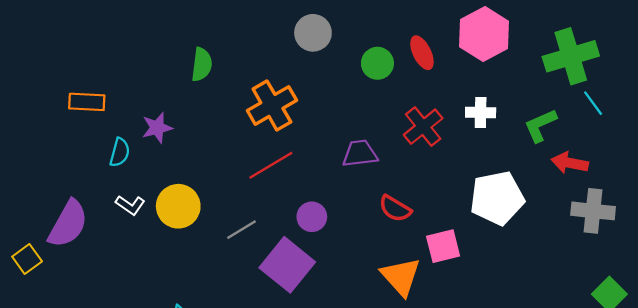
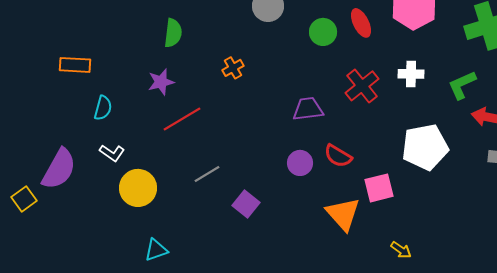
orange cross: (272, 105) -> (233, 68), size x0.5
purple star: (157, 128) -> (161, 82), moved
red line: (271, 165) -> (182, 119), moved
yellow circle: (178, 206) -> (138, 188), moved
purple circle: (312, 217) -> (300, 163), moved
purple square: (287, 265) -> (246, 204), size x0.6

